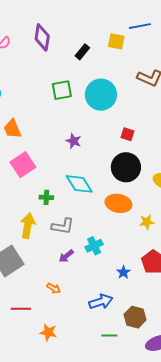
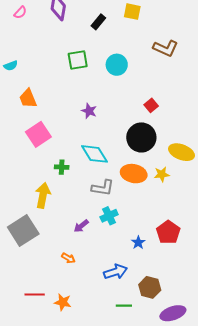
cyan circle: (101, 95) -> (117, 65), size x0.7
red square: (128, 134) -> (151, 105), moved, turned 32
yellow star: (147, 222) -> (162, 174), moved
gray L-shape: (63, 226) -> (103, 188), moved
red line: (21, 309) -> (35, 294), moved

